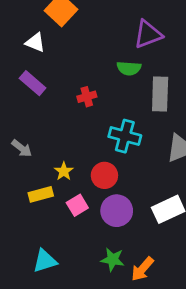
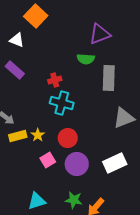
cyan cross: (125, 136) -> (62, 103), moved
yellow rectangle: (41, 194) -> (18, 136), moved
cyan triangle: (45, 261) -> (37, 201), moved

